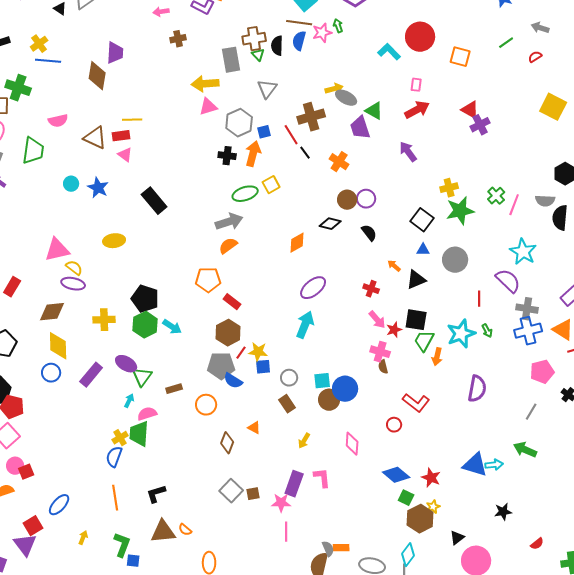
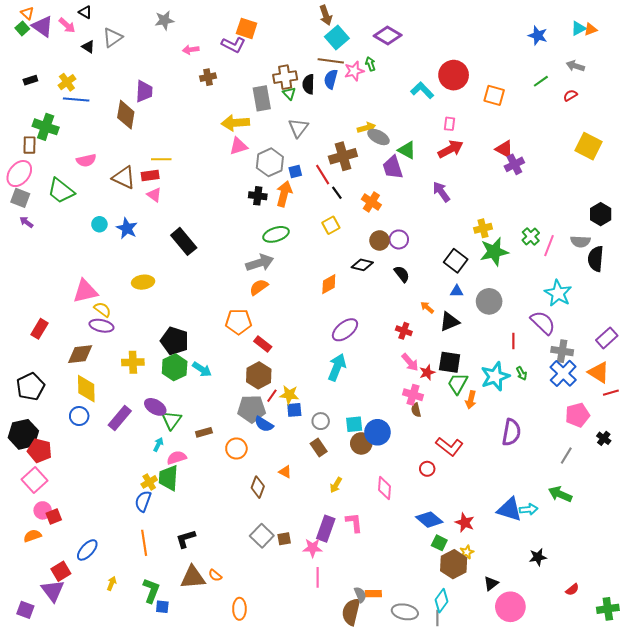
green trapezoid: (33, 151) -> (61, 191), turned 120
yellow square: (271, 185) -> (331, 225), moved
blue cross: (528, 331) -> (563, 373), turned -32

